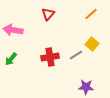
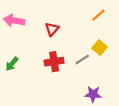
red triangle: (48, 14) -> (52, 29), moved
pink arrow: (13, 30) -> (14, 21), moved

